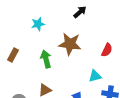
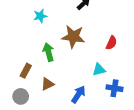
brown rectangle: (13, 55) -> (26, 71), moved

